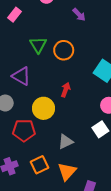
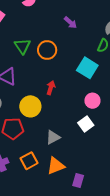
purple arrow: (79, 15) -> (70, 23), moved
orange triangle: (67, 171) -> (56, 166), turned 30

